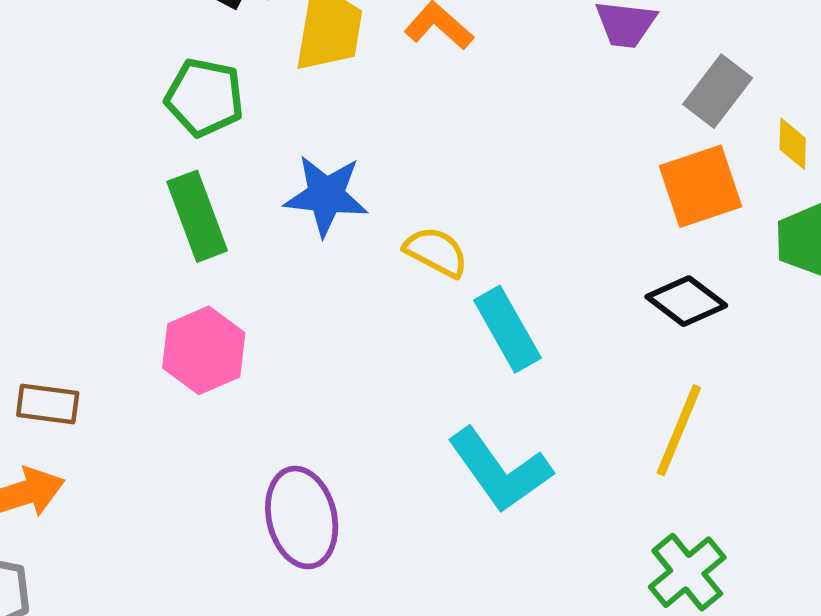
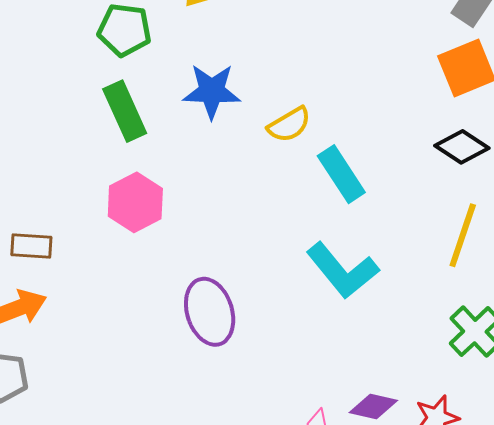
yellow semicircle: (436, 252) -> (289, 125), turned 126

